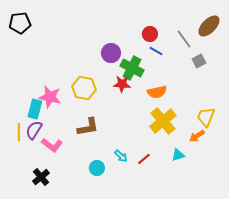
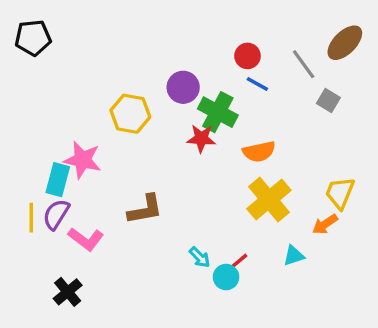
gray square: (199, 61) -> (328, 100), turned -32
yellow hexagon: (84, 88) -> (130, 114), moved
cyan circle: (97, 168) -> (226, 277), moved

